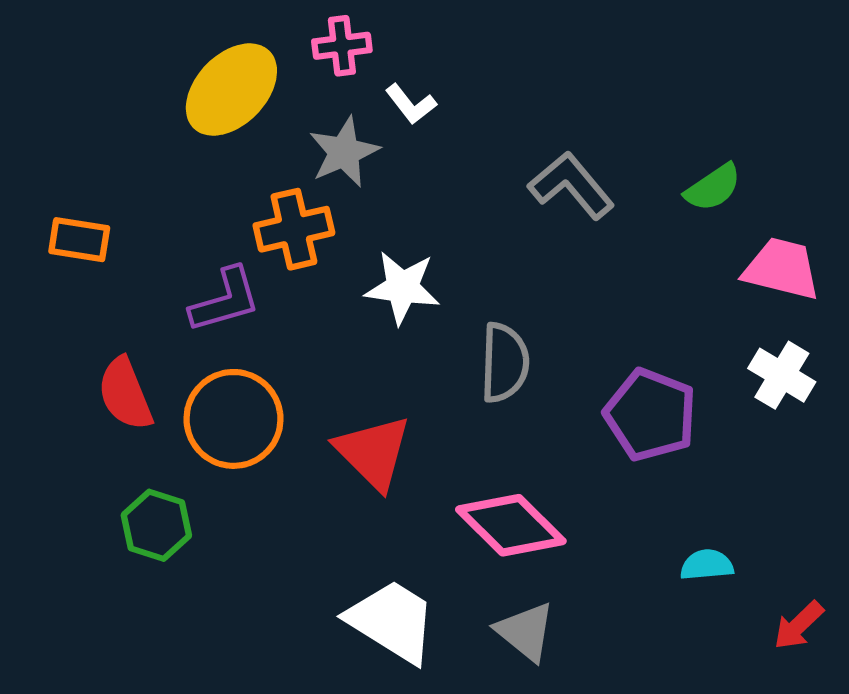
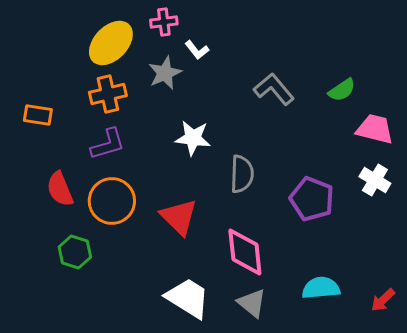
orange cross: (294, 229) -> (108, 94), moved
pink diamond: (511, 525) -> (245, 252), turned 39
cyan semicircle: (707, 565) -> (321, 288), moved, size x1.5

